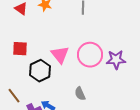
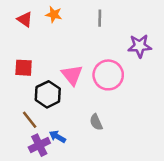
purple star: (116, 60) -> (140, 46), moved
brown line: (14, 96) -> (30, 120), moved

